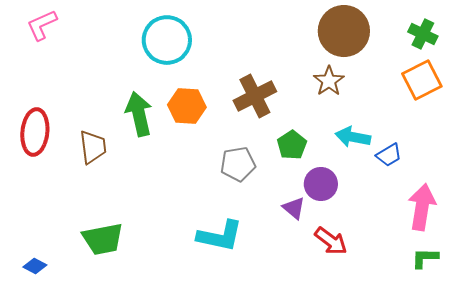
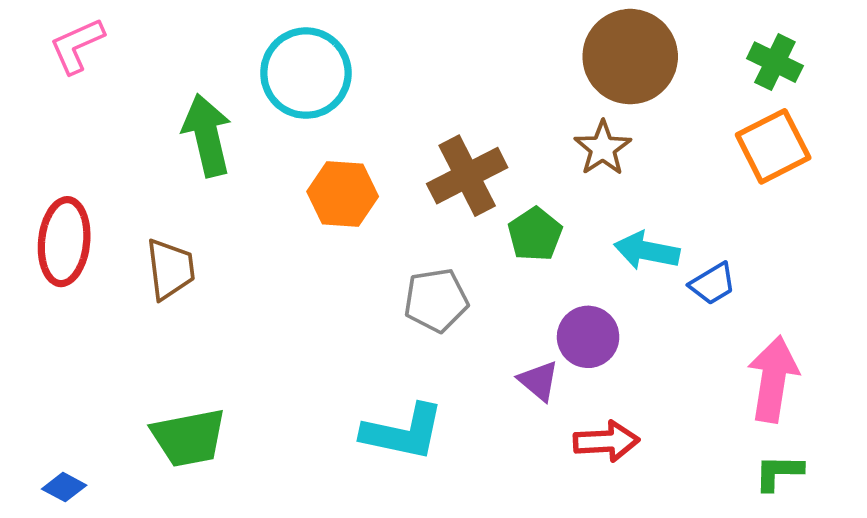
green arrow: (139, 114) -> (207, 135), moved
green pentagon: (292, 145) -> (535, 234), moved
red arrow: (331, 241) -> (606, 441), turned -40

